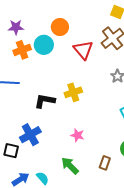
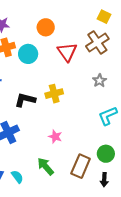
cyan circle: (44, 45) -> (28, 54), moved
brown rectangle: (105, 163) -> (81, 166), size x1.6

